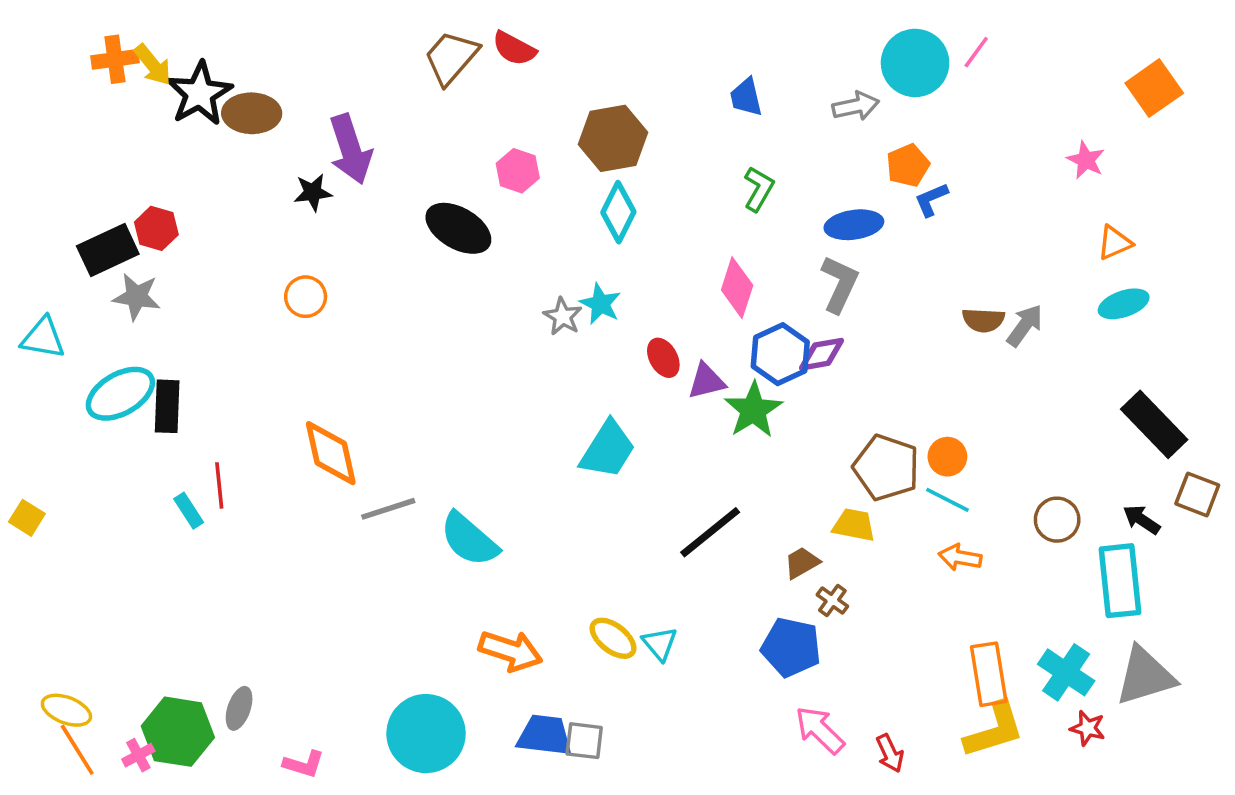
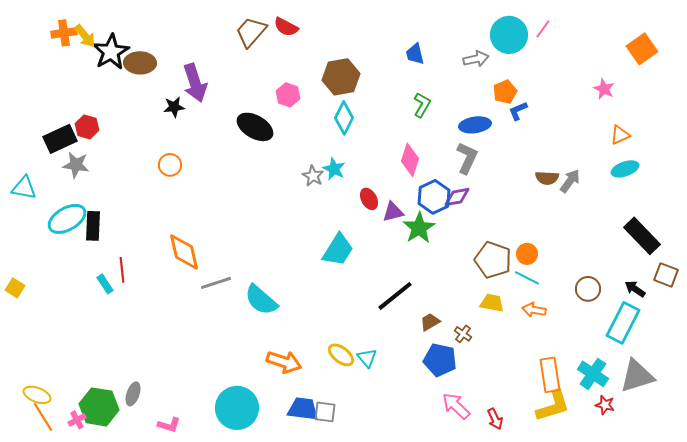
yellow trapezoid: (854, 525) -> (492, 303), moved
brown trapezoid: (802, 563) -> (430, 322), moved
cyan rectangle: (1120, 581) -> (623, 323), turned 33

